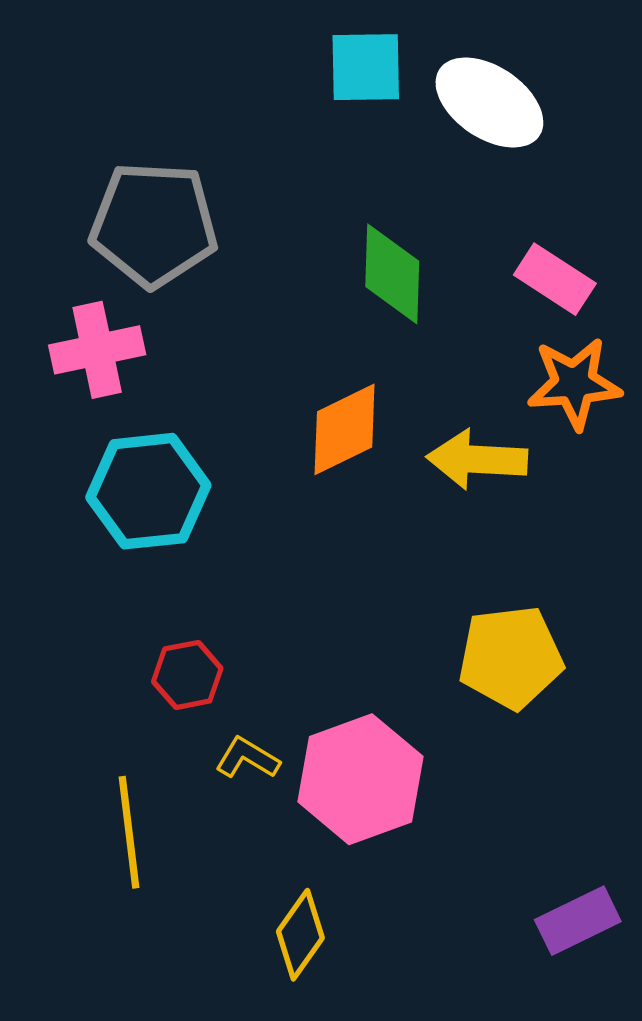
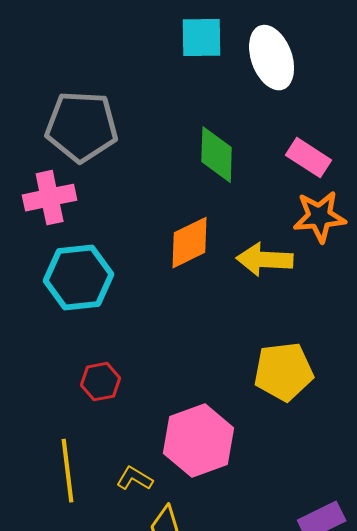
white ellipse: (489, 102) -> (272, 58), turned 36
yellow L-shape: (247, 758) -> (135, 479), moved

